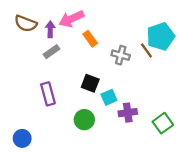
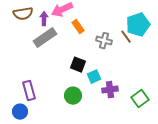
brown semicircle: (26, 23) -> (23, 14), turned -30
gray rectangle: (51, 52) -> (45, 38), size x1.6
purple rectangle: (48, 94) -> (29, 91), moved

